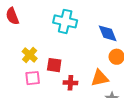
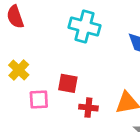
yellow cross: (30, 55) -> (19, 70), moved

